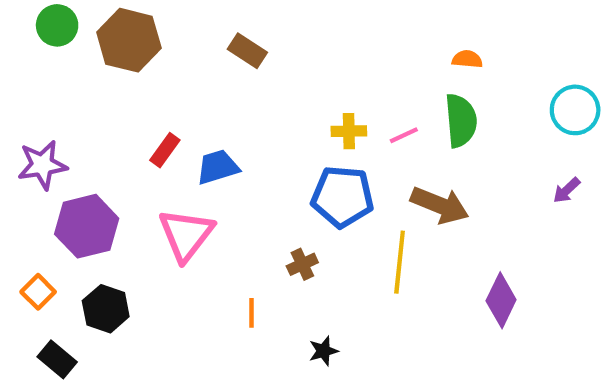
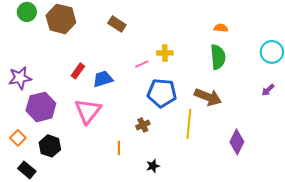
yellow cross: (349, 131) -> (165, 53), moved
pink line: (404, 135) -> (142, 64), moved

